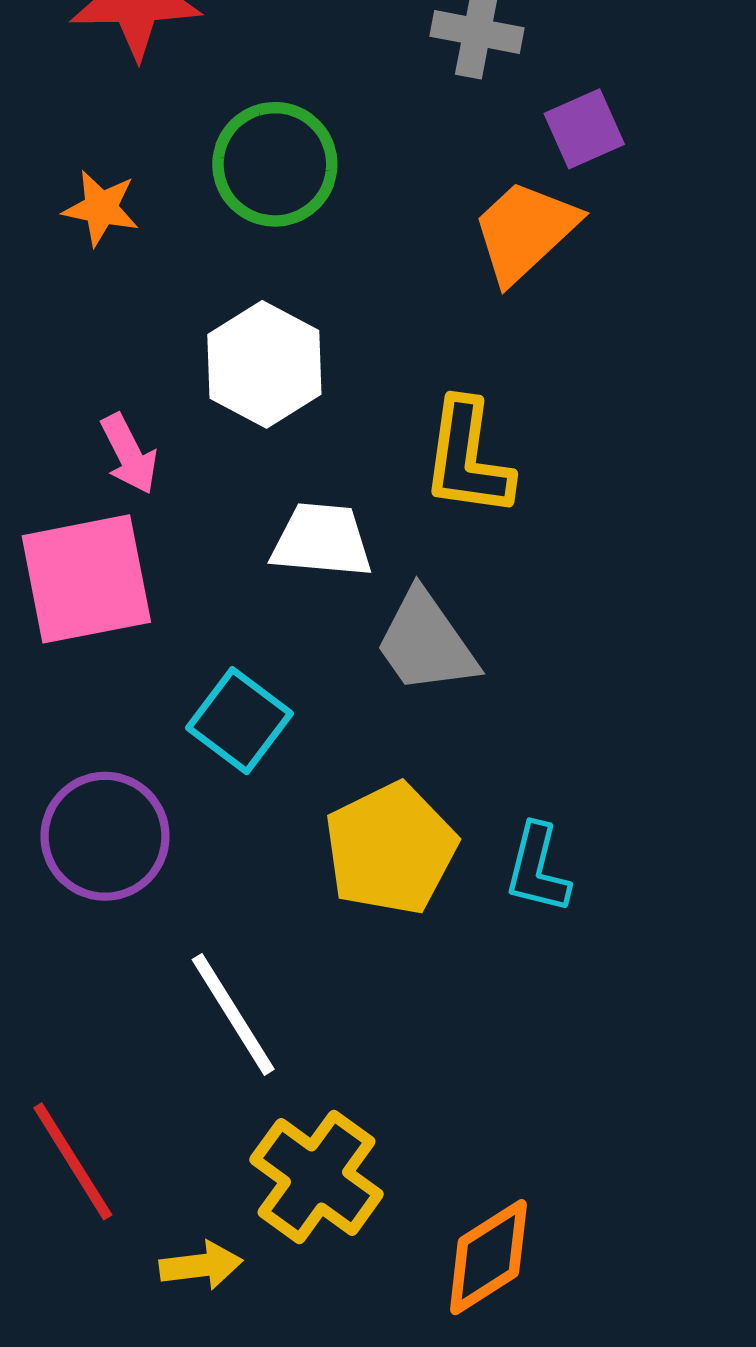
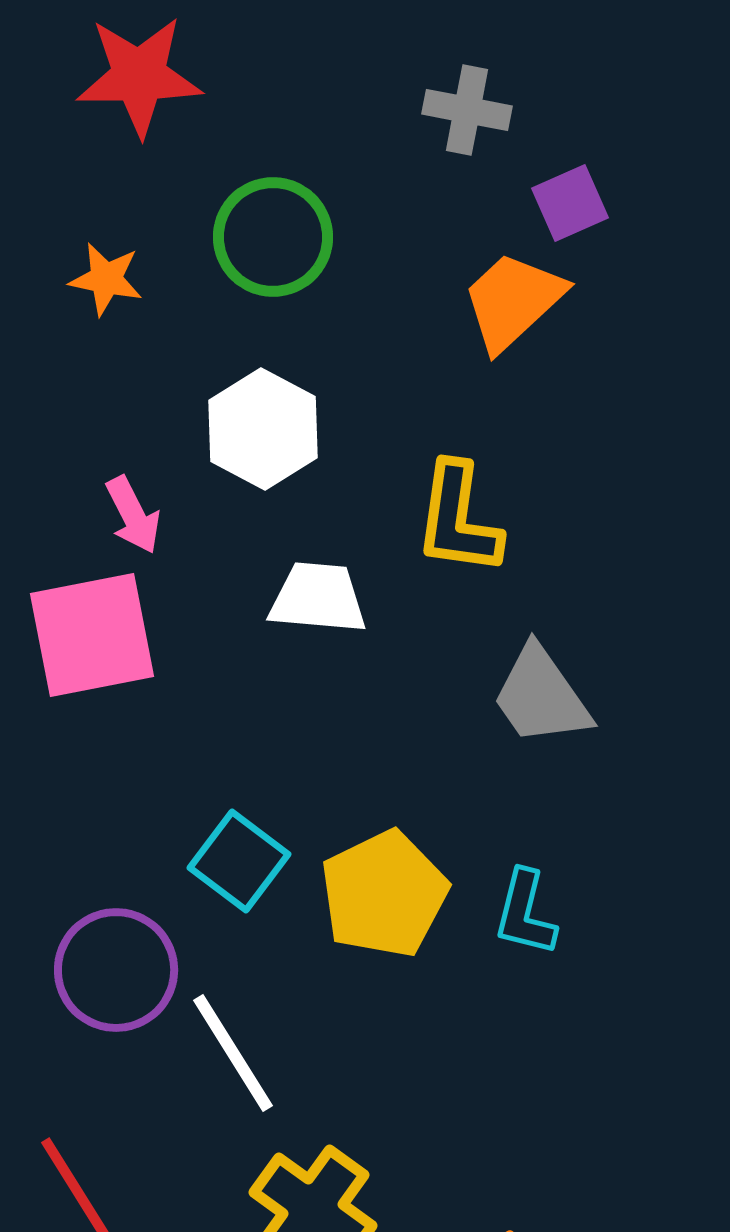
gray trapezoid: (426, 643) -> (541, 696), moved
cyan square: (239, 721) -> (239, 861), moved
purple circle: (105, 836) -> (116, 970), moved

